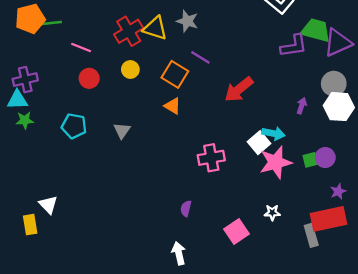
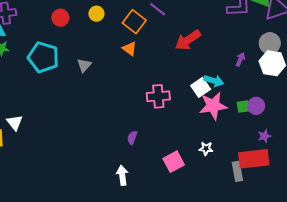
cyan pentagon: (74, 126) -> (43, 57), size x1.4

